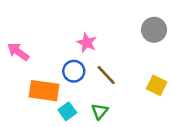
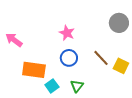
blue circle: (74, 71) -> (69, 58), moved
brown line: (106, 75) -> (101, 58), moved

